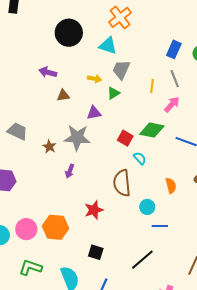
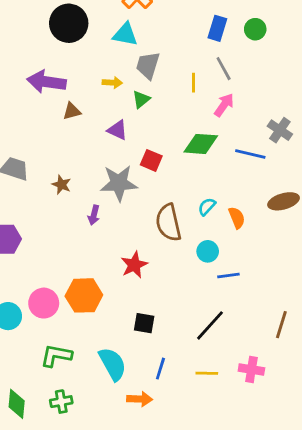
purple arrow: (48, 72) -> (46, 82), size x1.5
purple triangle: (94, 113) -> (118, 130), turned 42
gray star: (77, 138) -> (119, 183), moved
red square: (125, 138) -> (151, 160), moved
cyan semicircle: (140, 158) -> (207, 207), moved, turned -88

